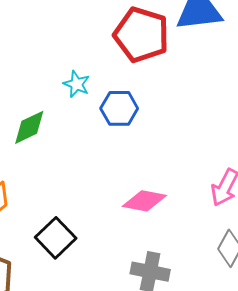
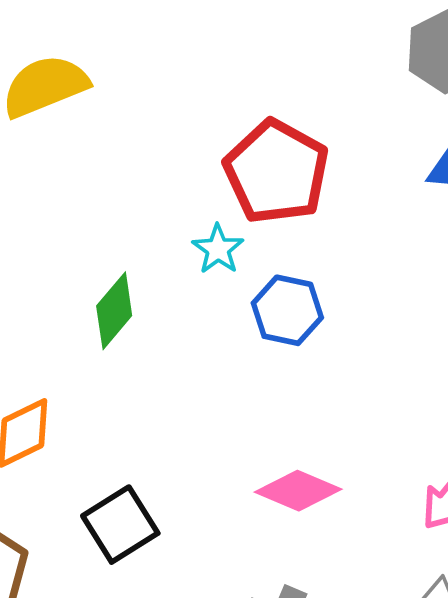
red pentagon: (141, 35) -> (276, 172), moved
green diamond: (29, 127) -> (114, 311), turned -36

